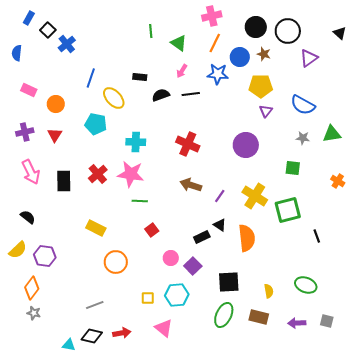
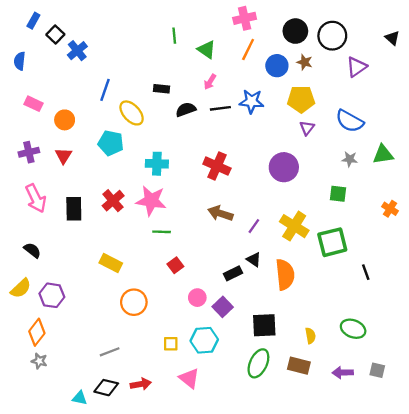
blue star: (218, 74) -> (252, 101), moved

